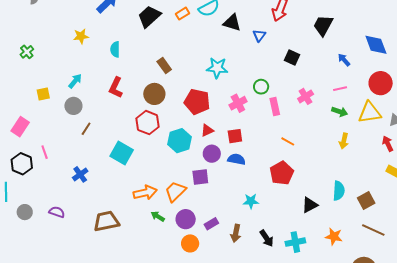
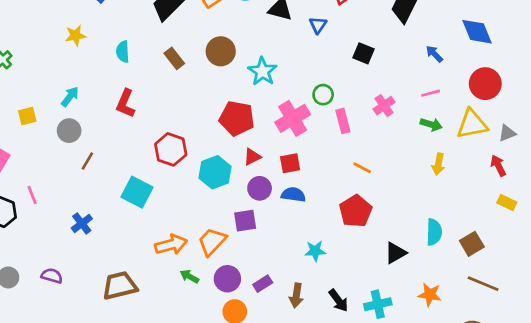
brown rectangle: (164, 66) -> (174, 58), moved
cyan star: (217, 68) -> (262, 71), turned 30
brown circle: (154, 94) -> (221, 51), moved
pink cross: (238, 103) -> (293, 118), size x1.4

